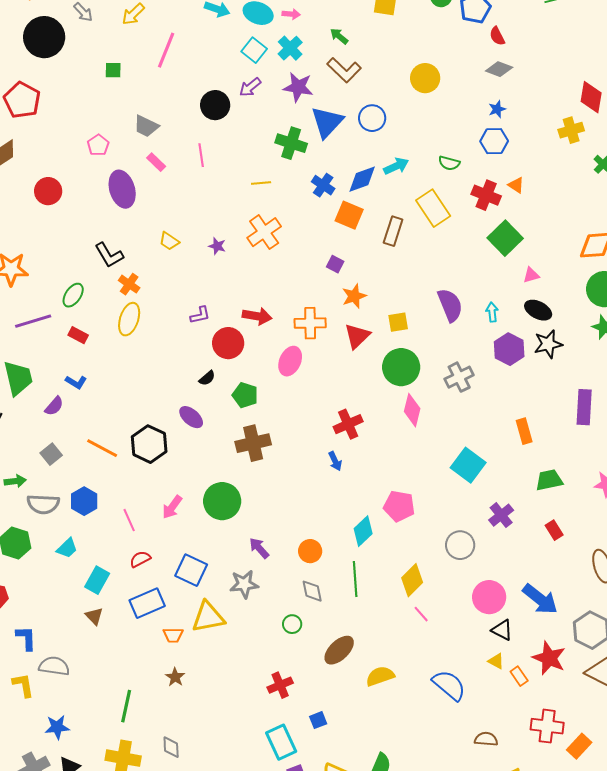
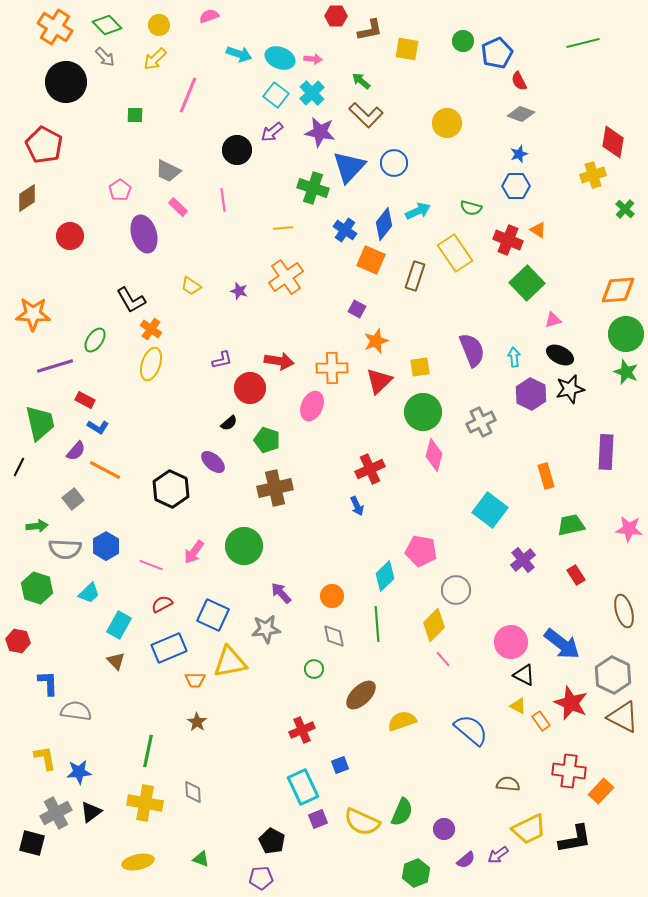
blue diamond: (362, 179) -> (384, 224), turned -32
red rectangle: (78, 335) -> (85, 400), moved
orange line: (102, 448) -> (105, 470), moved
pink line: (129, 520) -> (151, 565), turned -45
gray circle: (460, 545) -> (456, 590), moved
yellow L-shape: (23, 685) -> (45, 758), moved

